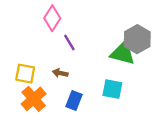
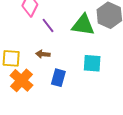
green triangle: (123, 53) -> (83, 25), moved

